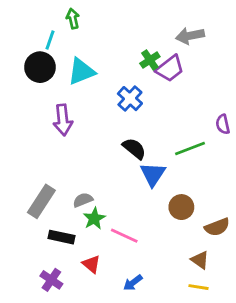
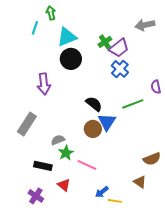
gray arrow: (190, 36) -> (145, 25), moved
black circle: (40, 67) -> (71, 59), moved
cyan triangle: (81, 71) -> (67, 37), moved
blue cross: (130, 99) -> (120, 69), moved
gray rectangle: (41, 201) -> (27, 124), moved
brown circle: (181, 207) -> (93, 129), moved
blue arrow: (133, 283) -> (102, 192), moved
yellow line: (198, 287) -> (115, 201), moved

